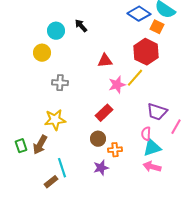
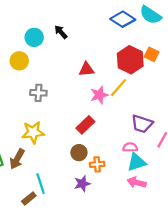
orange square: (157, 27) -> (152, 54), moved
pink semicircle: (146, 134) -> (130, 147), turned 88

